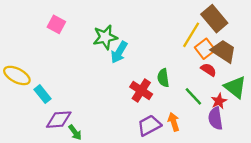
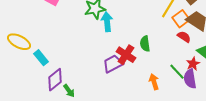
cyan arrow: (119, 52) -> (107, 22), turned 144
green line: (193, 96) -> (177, 72), moved
purple diamond: (59, 120) -> (55, 80), turned -35
purple trapezoid: (149, 125) -> (113, 64), moved

